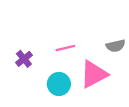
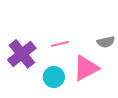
purple cross: (24, 59) -> (22, 54), size x1.8

